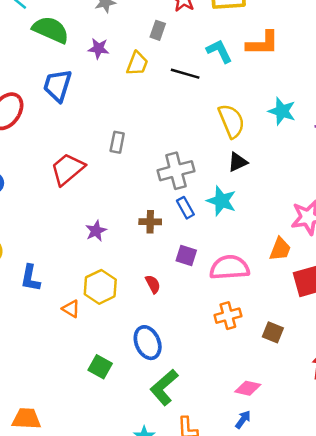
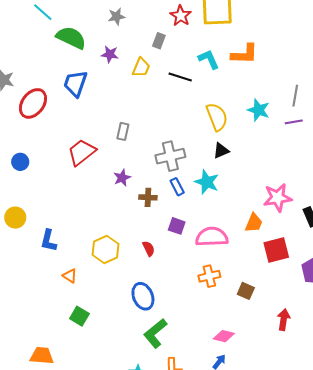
purple star: (96, 231) -> (122, 178), moved
orange triangle: (71, 309) -> (70, 276), moved
green square: (100, 367) -> (79, 316), moved

